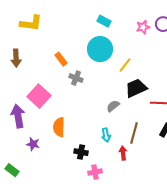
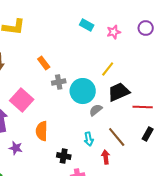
pink star: (143, 27) -> (114, 32), moved
cyan circle: (100, 49) -> (83, 91), moved
gray cross: (76, 78) -> (59, 82), turned -32
brown line: (134, 133) -> (117, 137), turned -55

